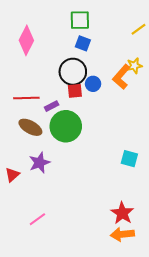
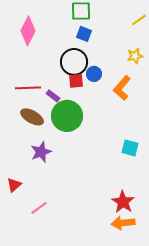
orange L-shape: (121, 77) -> (122, 88), moved
purple rectangle: (52, 106) -> (53, 96), turned 64
red triangle: (12, 175) -> (14, 185), moved

